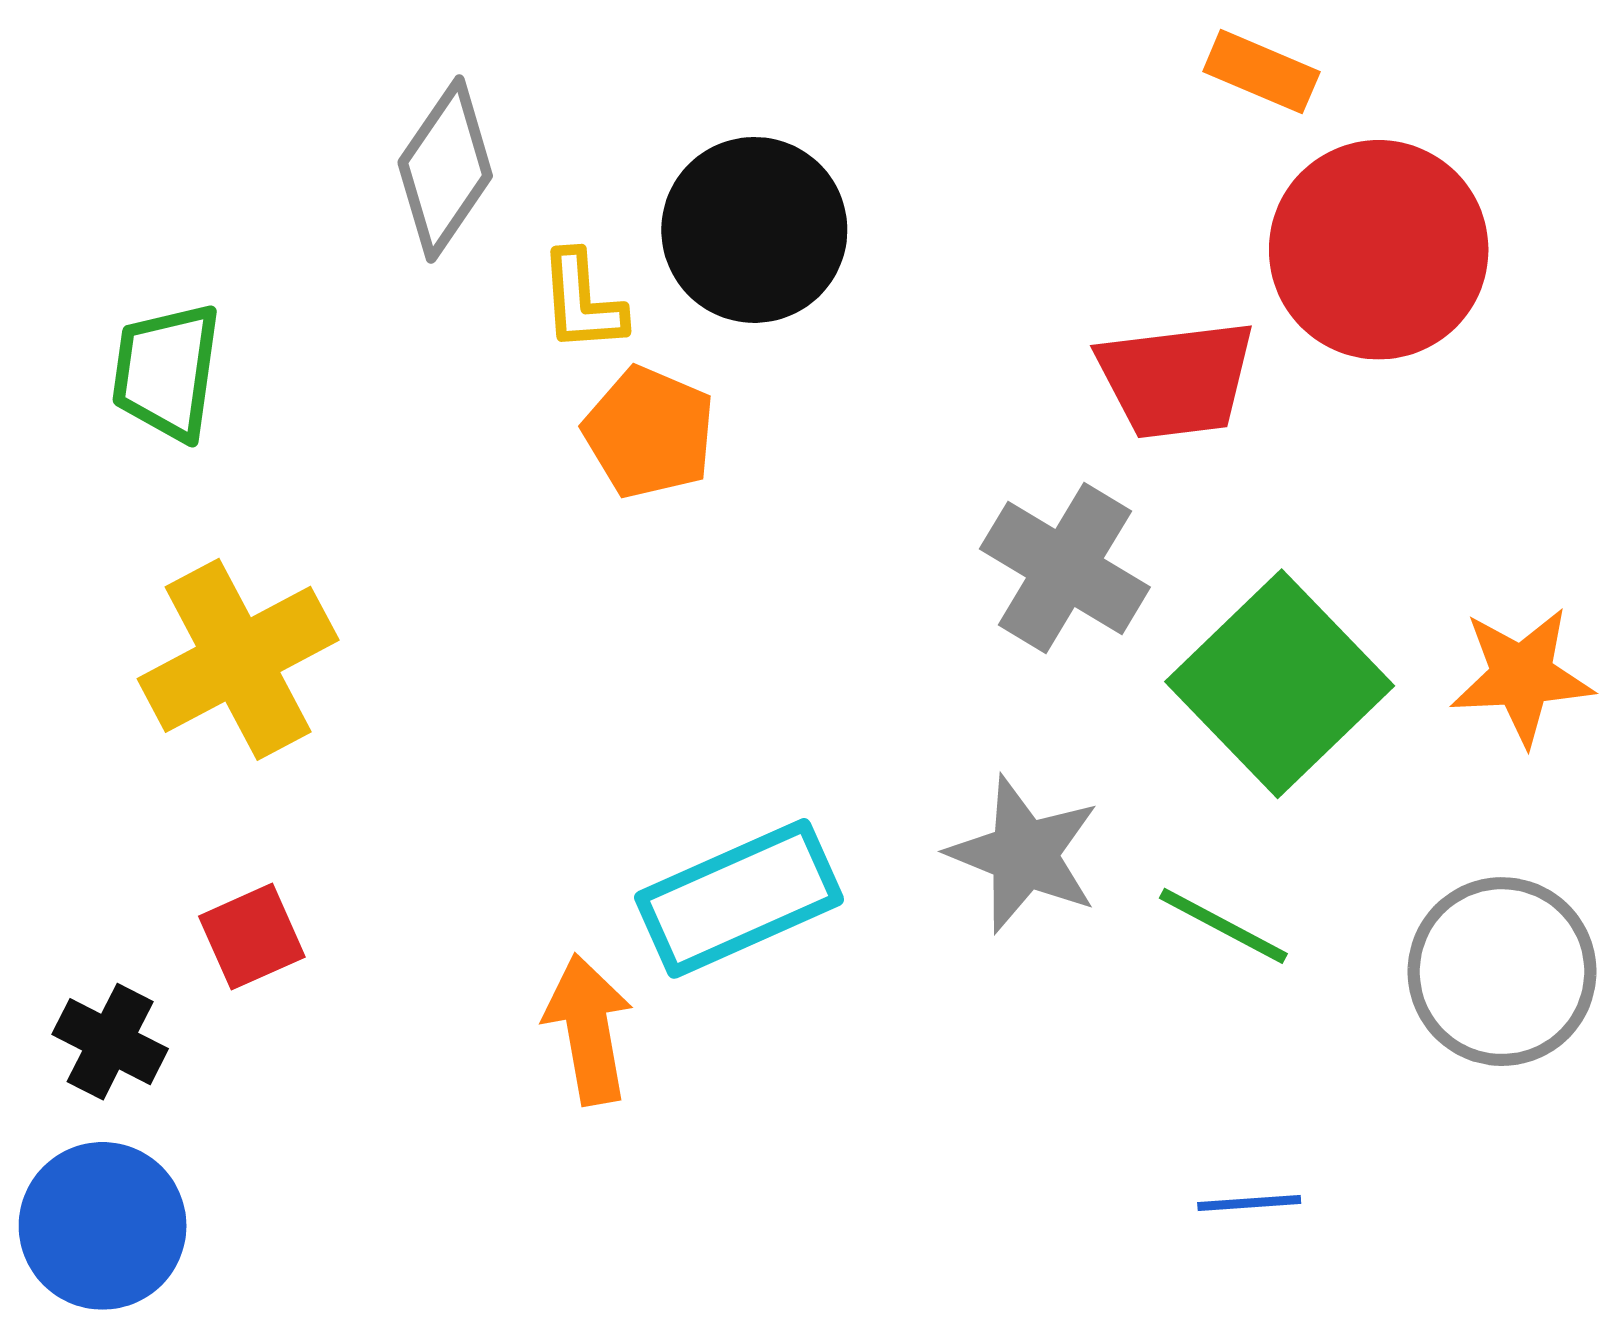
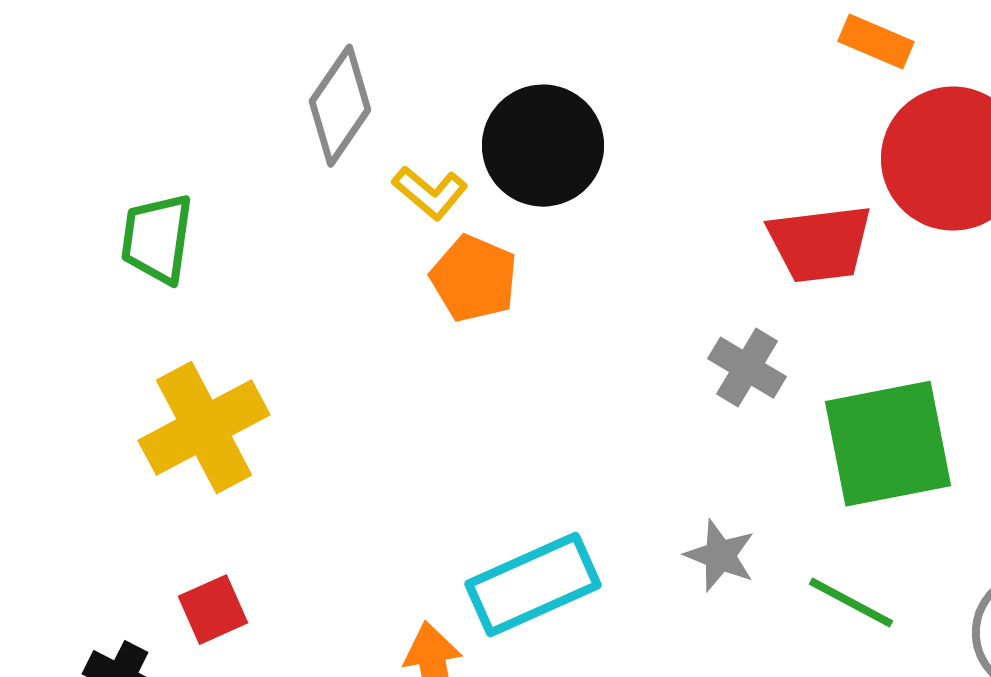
yellow L-shape: (582, 302) -> (430, 193), turned -46
gray cross: (1065, 568) -> (747, 368), size x0.7
green square: (1280, 684) -> (888, 444), turned 33
gray star: (1024, 854) -> (720, 556), size x0.7

